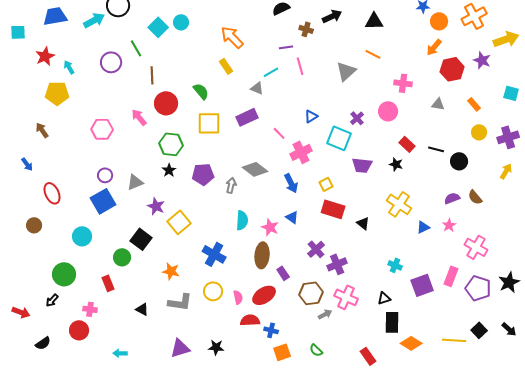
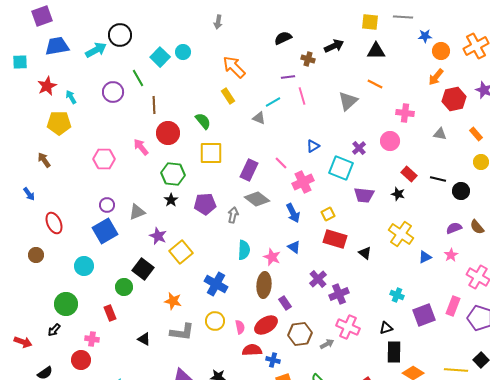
purple rectangle: (247, 117) -> (249, 170), moved, turned -40
brown hexagon: (311, 293) -> (300, 334), moved

